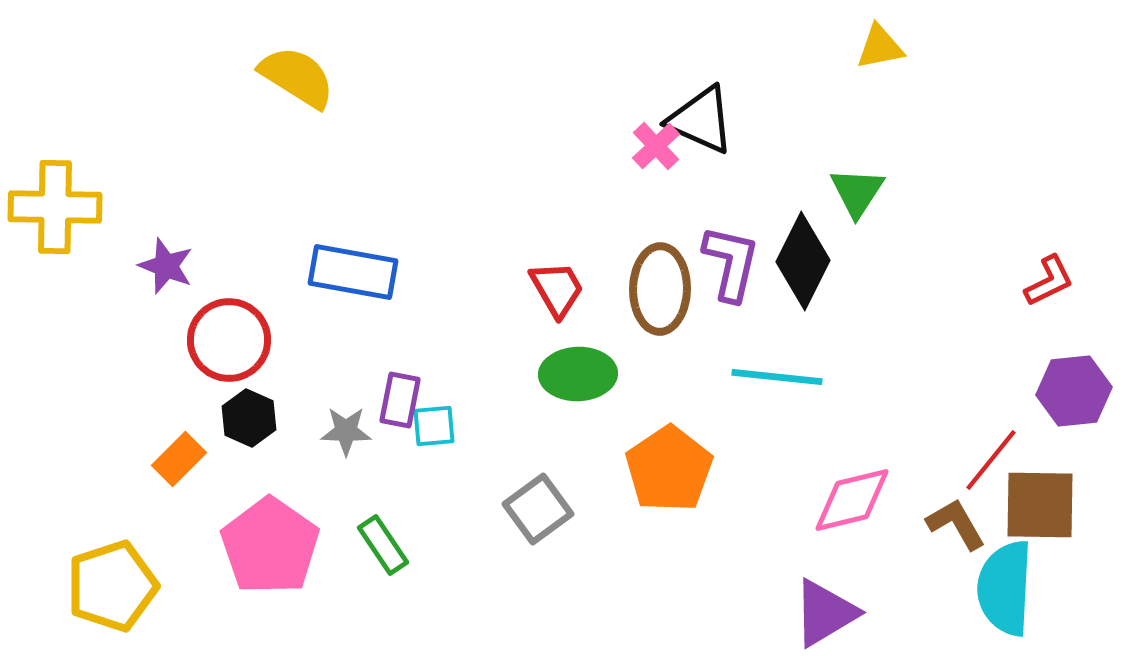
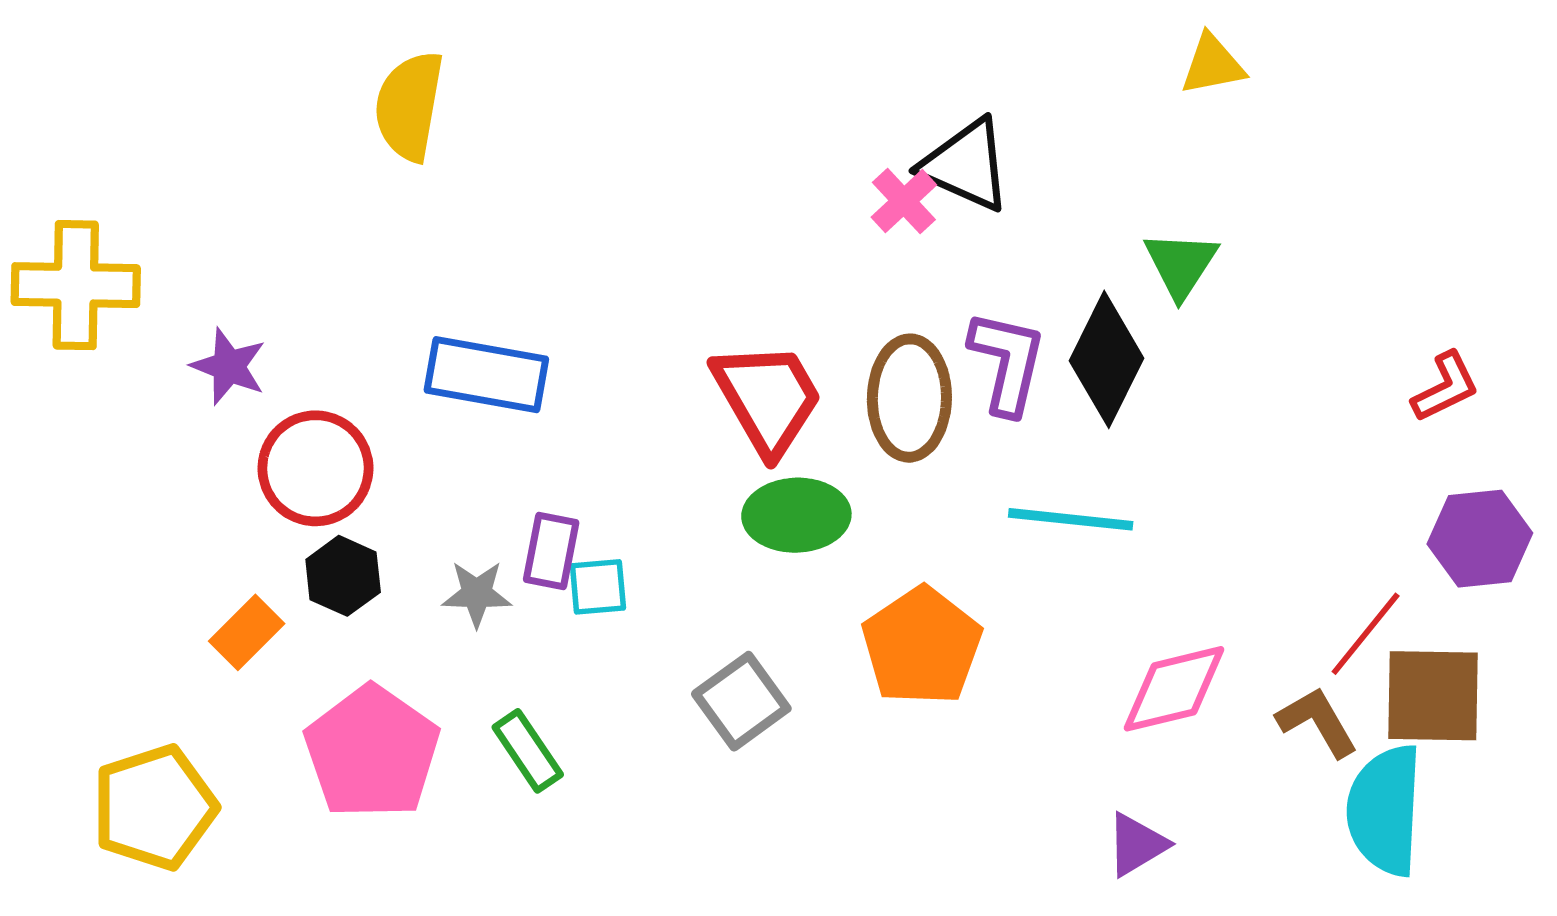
yellow semicircle: (297, 77) -> (409, 106), turned -112
red trapezoid: (557, 289) -> (767, 398), size x1.5
purple triangle: (825, 613) -> (1137, 845), size x0.7

